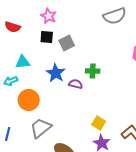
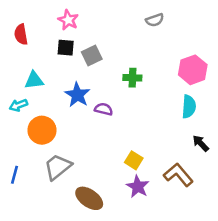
gray semicircle: (115, 16) -> (155, 20), size x0.6
red semicircle: (13, 27) -> (21, 34), turned 63
green cross: (93, 71) -> (132, 78), moved

